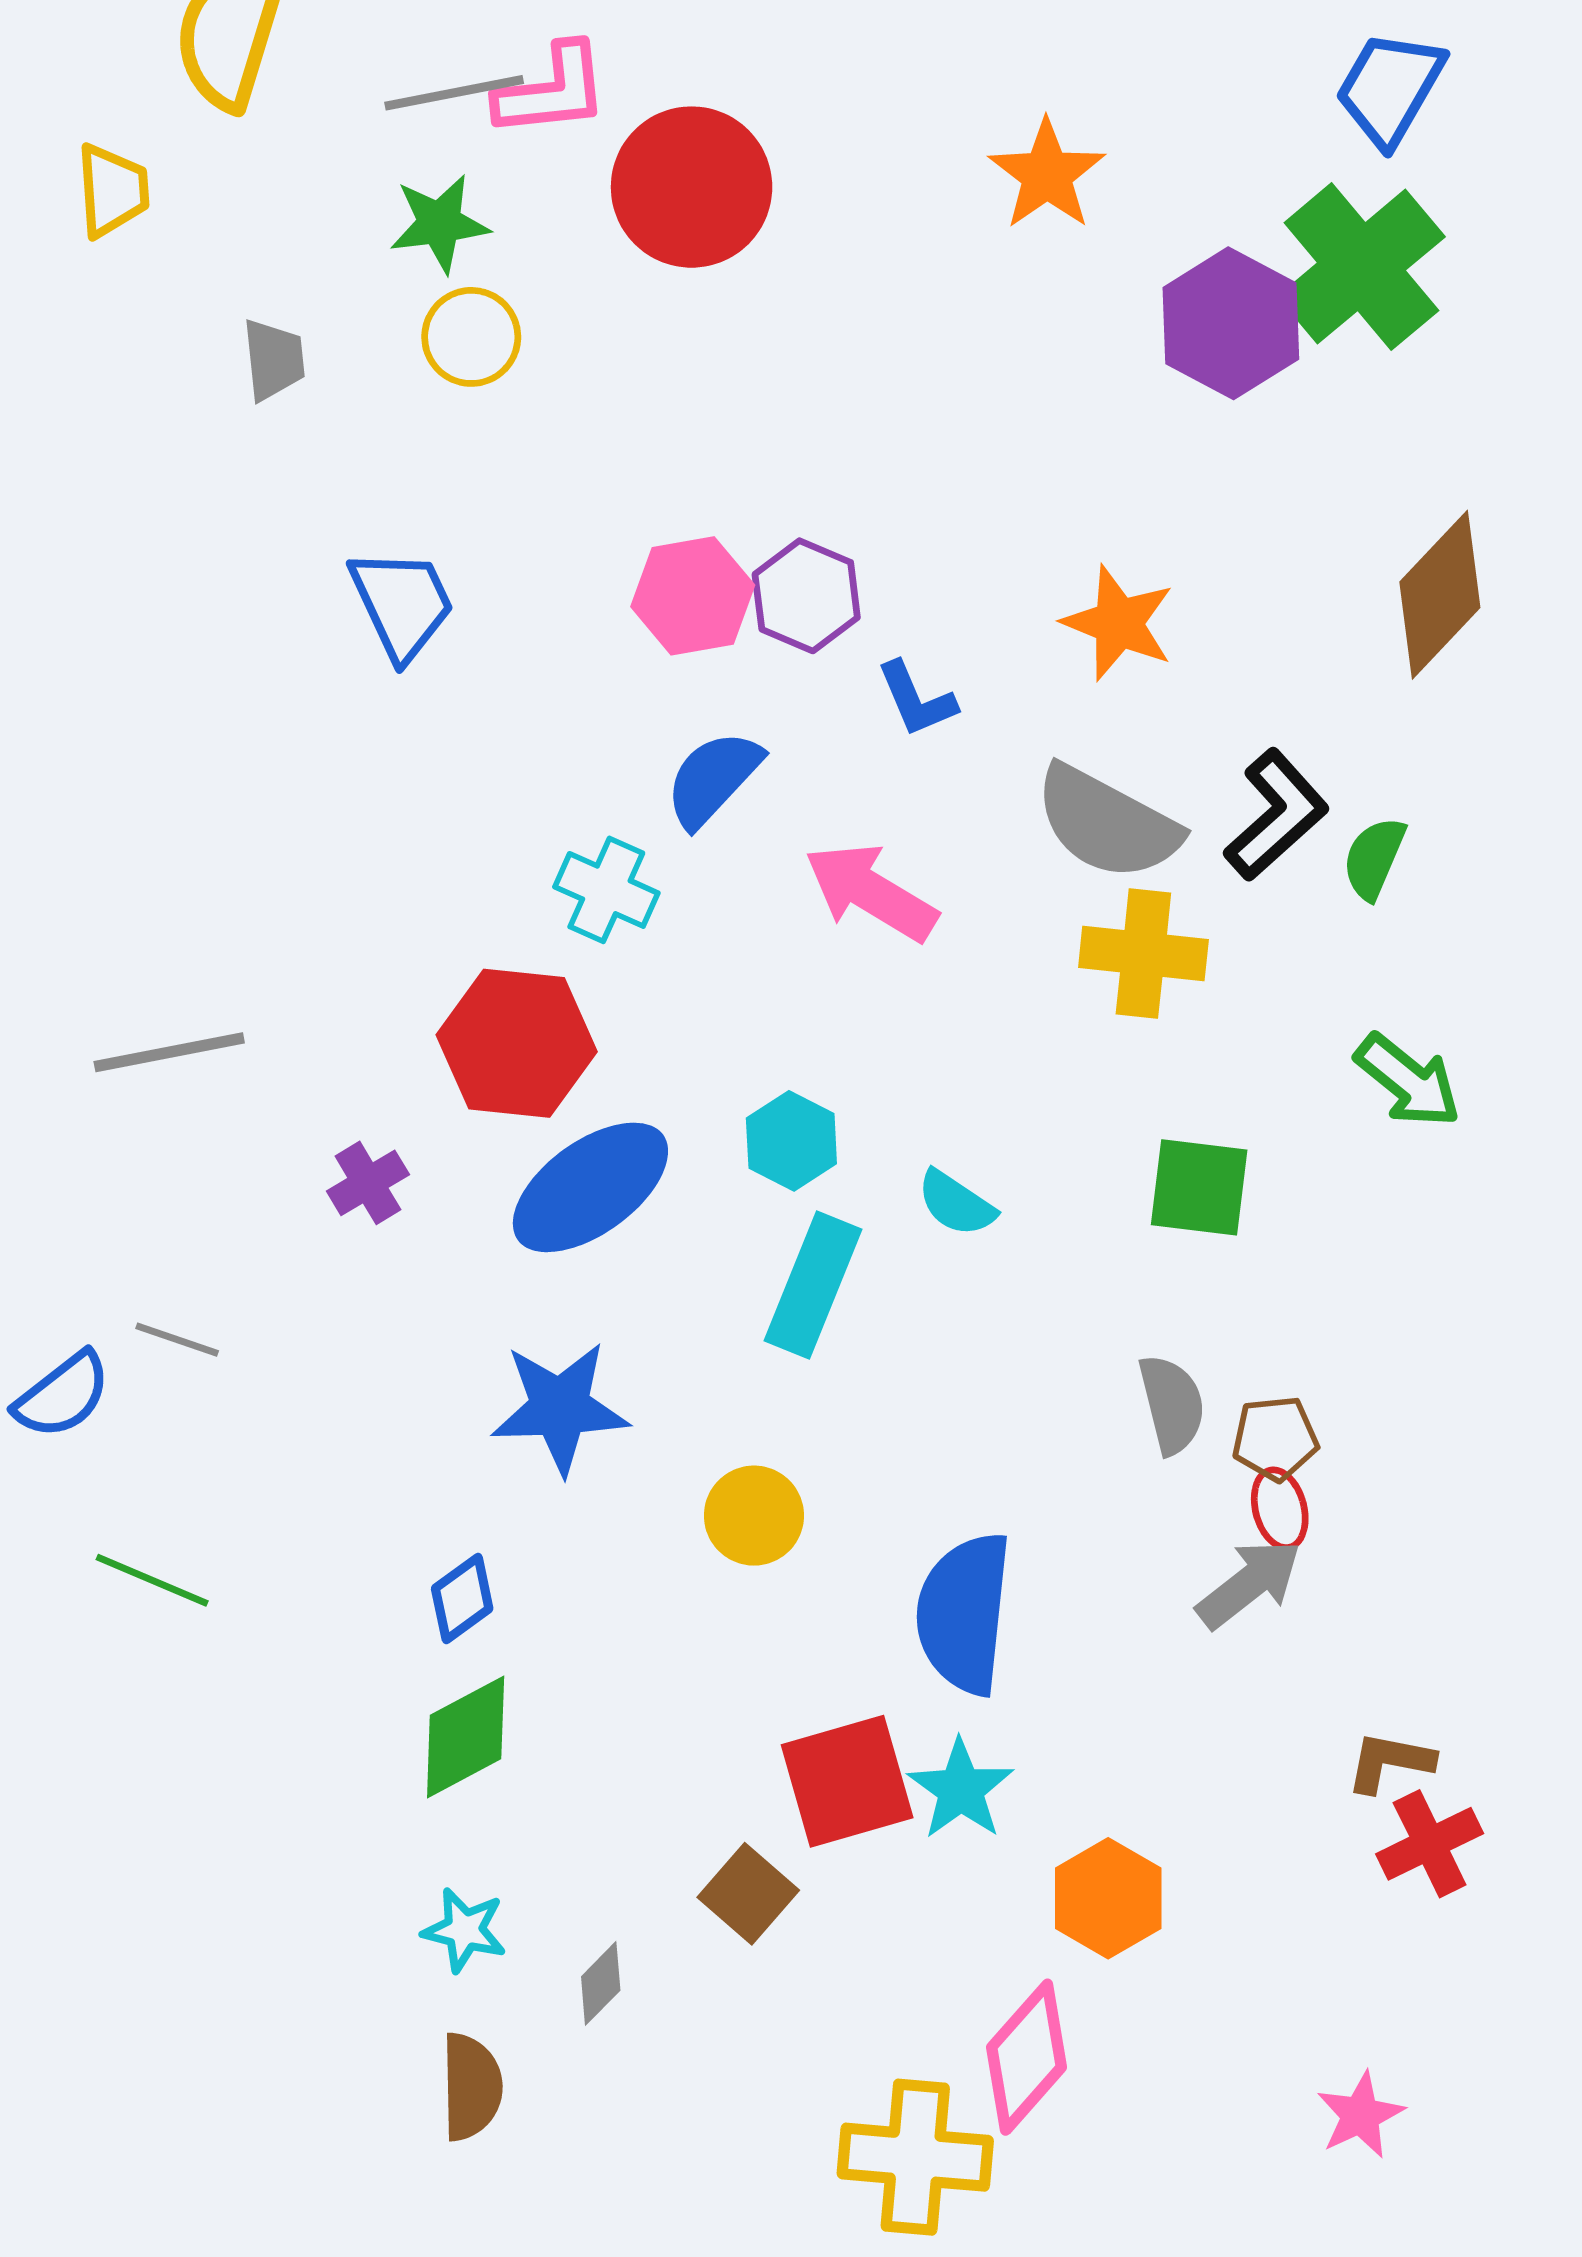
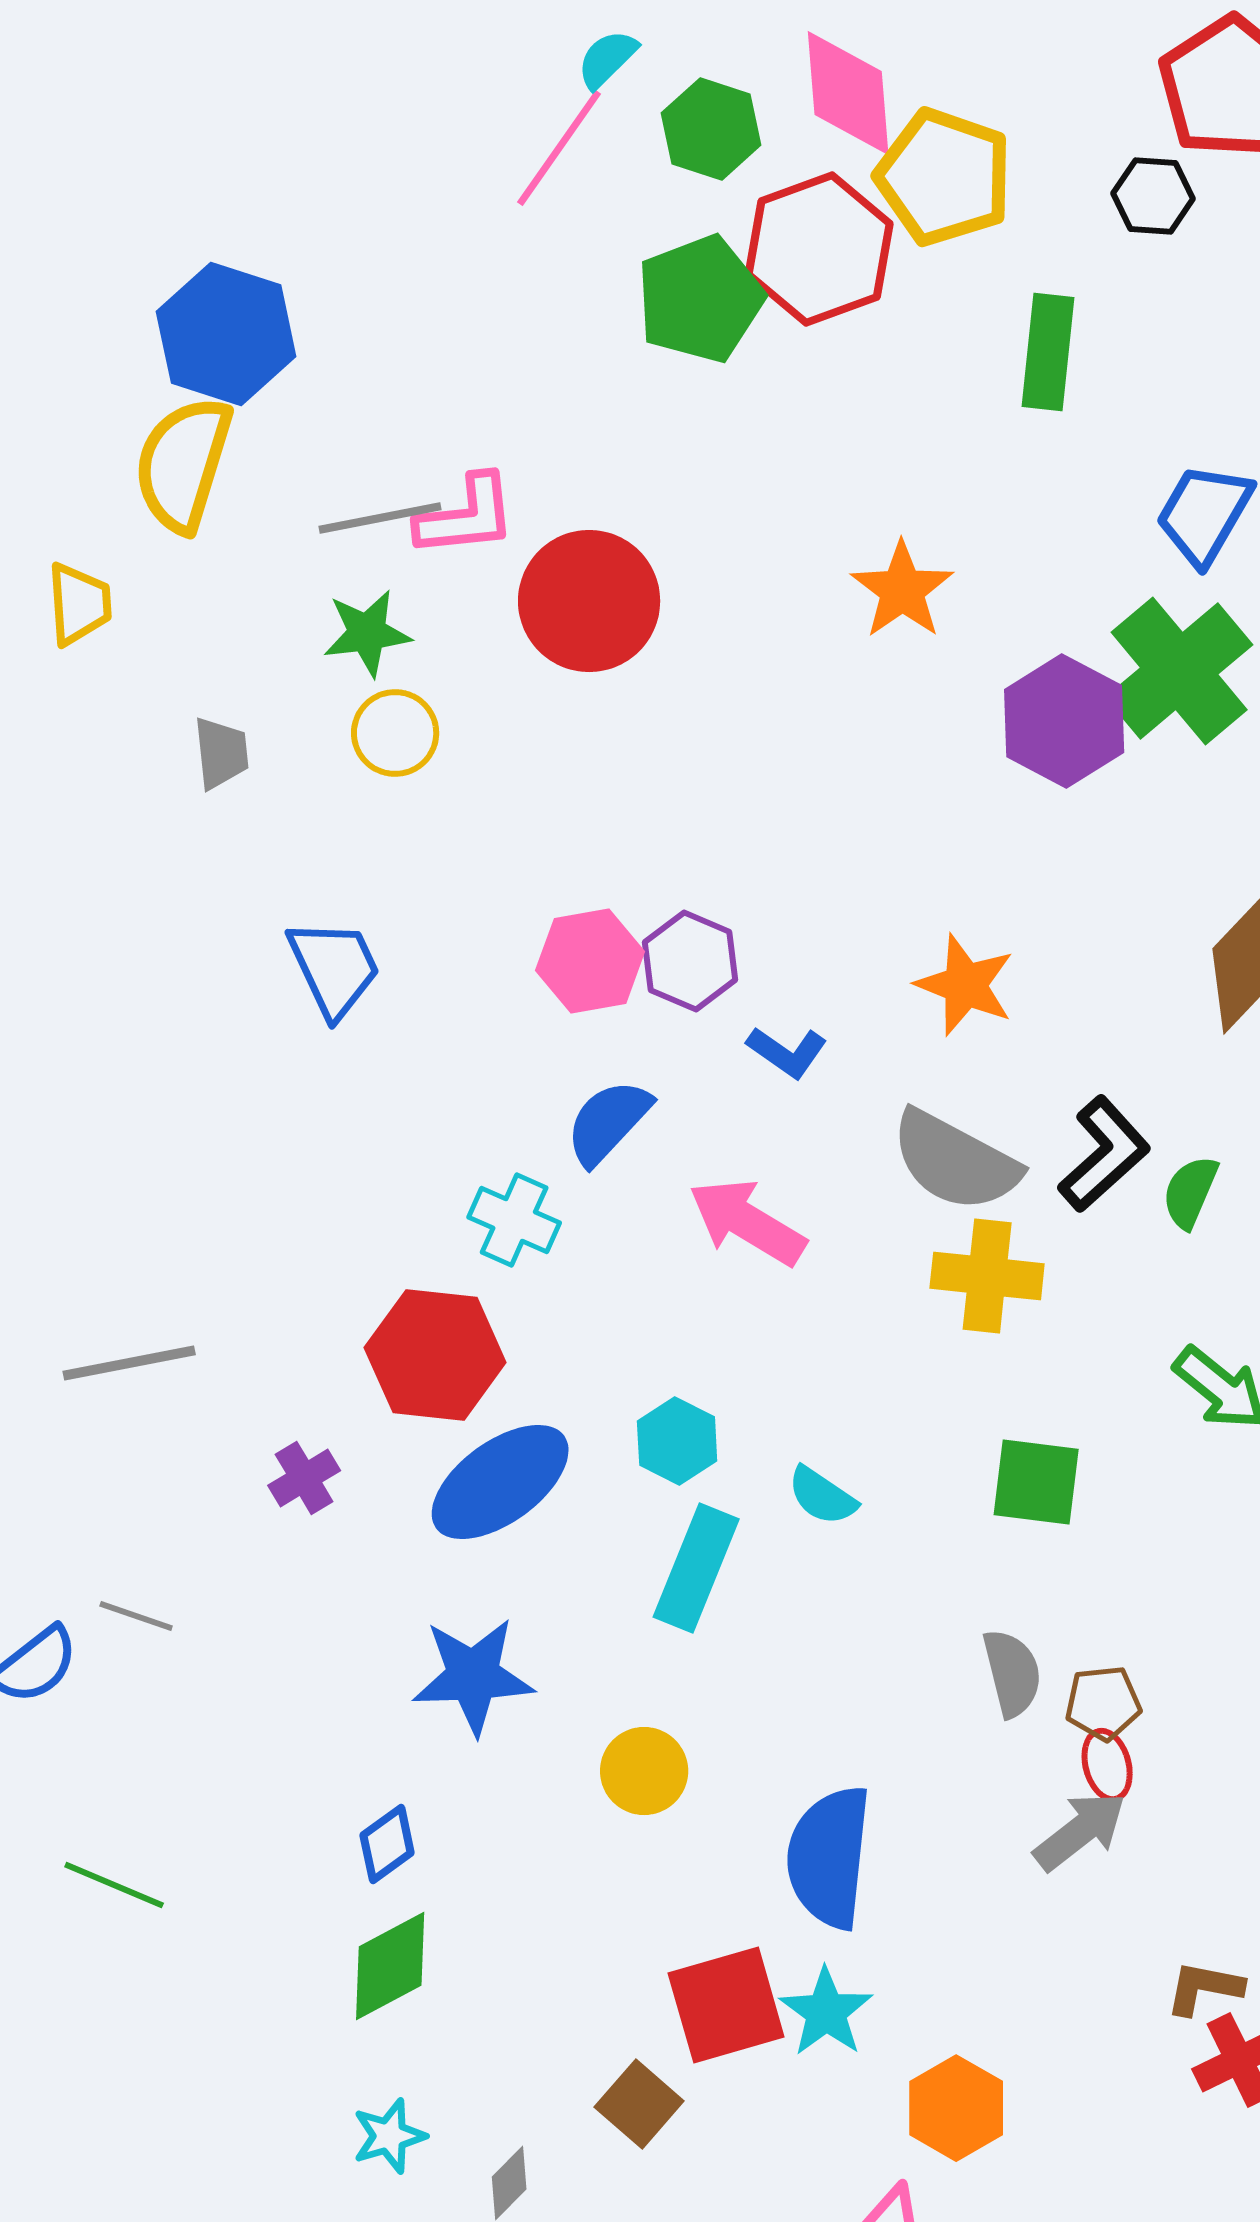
blue L-shape: (916, 699) -> (787, 1052), turned -32
green line: (152, 1580) -> (114, 1885), moved
cyan star: (464, 1930) -> (389, 2136), turned -30

